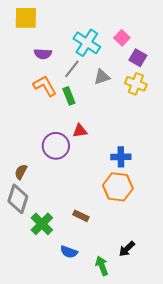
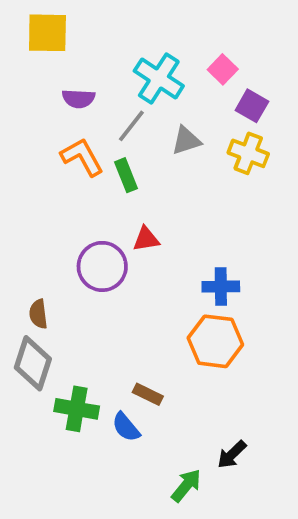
brown semicircle: (21, 172) -> (38, 314), turned -35
green cross: (42, 224) -> (77, 409), turned -35
blue semicircle: (69, 252) -> (126, 427), moved, turned 30
green arrow: (102, 266) -> (186, 486), turned 60

